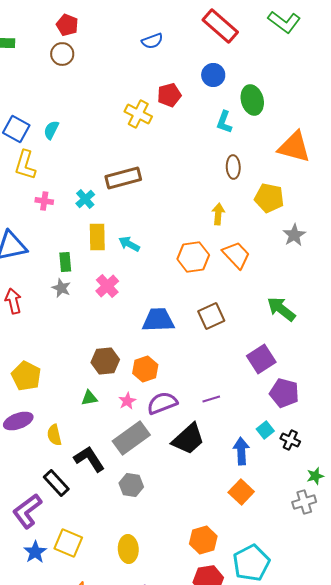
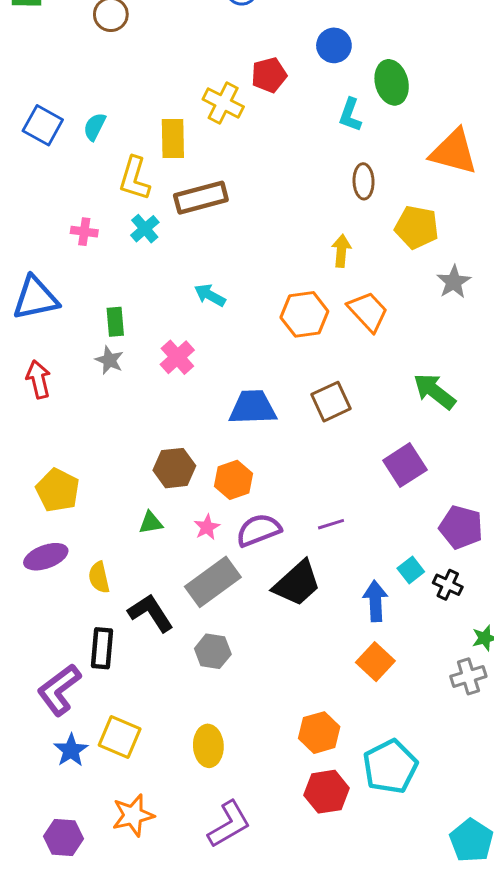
yellow L-shape: (25, 165) -> (134, 178), moved
yellow rectangle: (97, 237) -> (173, 139), moved
purple pentagon: (284, 393) -> (461, 527), moved
black rectangle: (56, 483) -> (102, 648), turned 48

